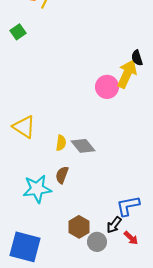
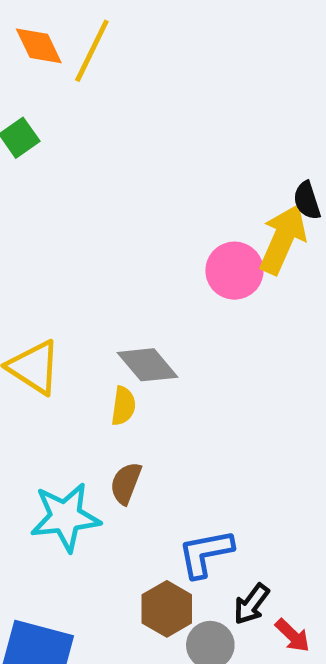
gray diamond: (83, 146) -> (148, 365), moved
blue L-shape: (128, 206) -> (205, 553), moved

